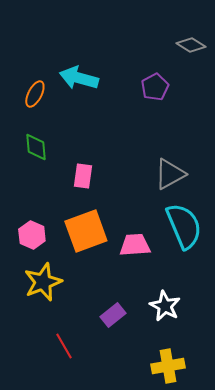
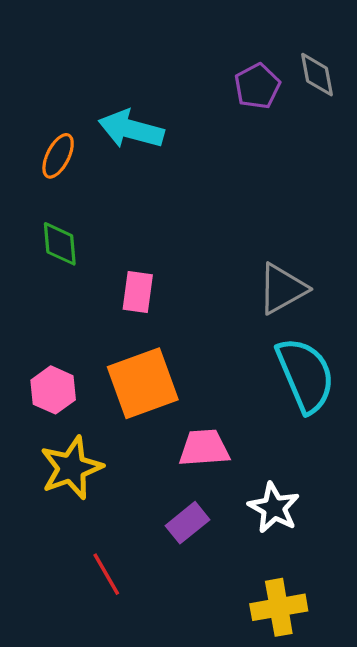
gray diamond: (191, 45) -> (317, 75), turned 48
purple pentagon: (155, 87) -> (257, 86), moved
pink trapezoid: (135, 245) -> (204, 448), moved

